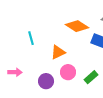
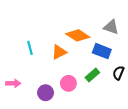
orange triangle: (58, 52) -> (59, 52), moved
green rectangle: (91, 77) -> (92, 75), moved

